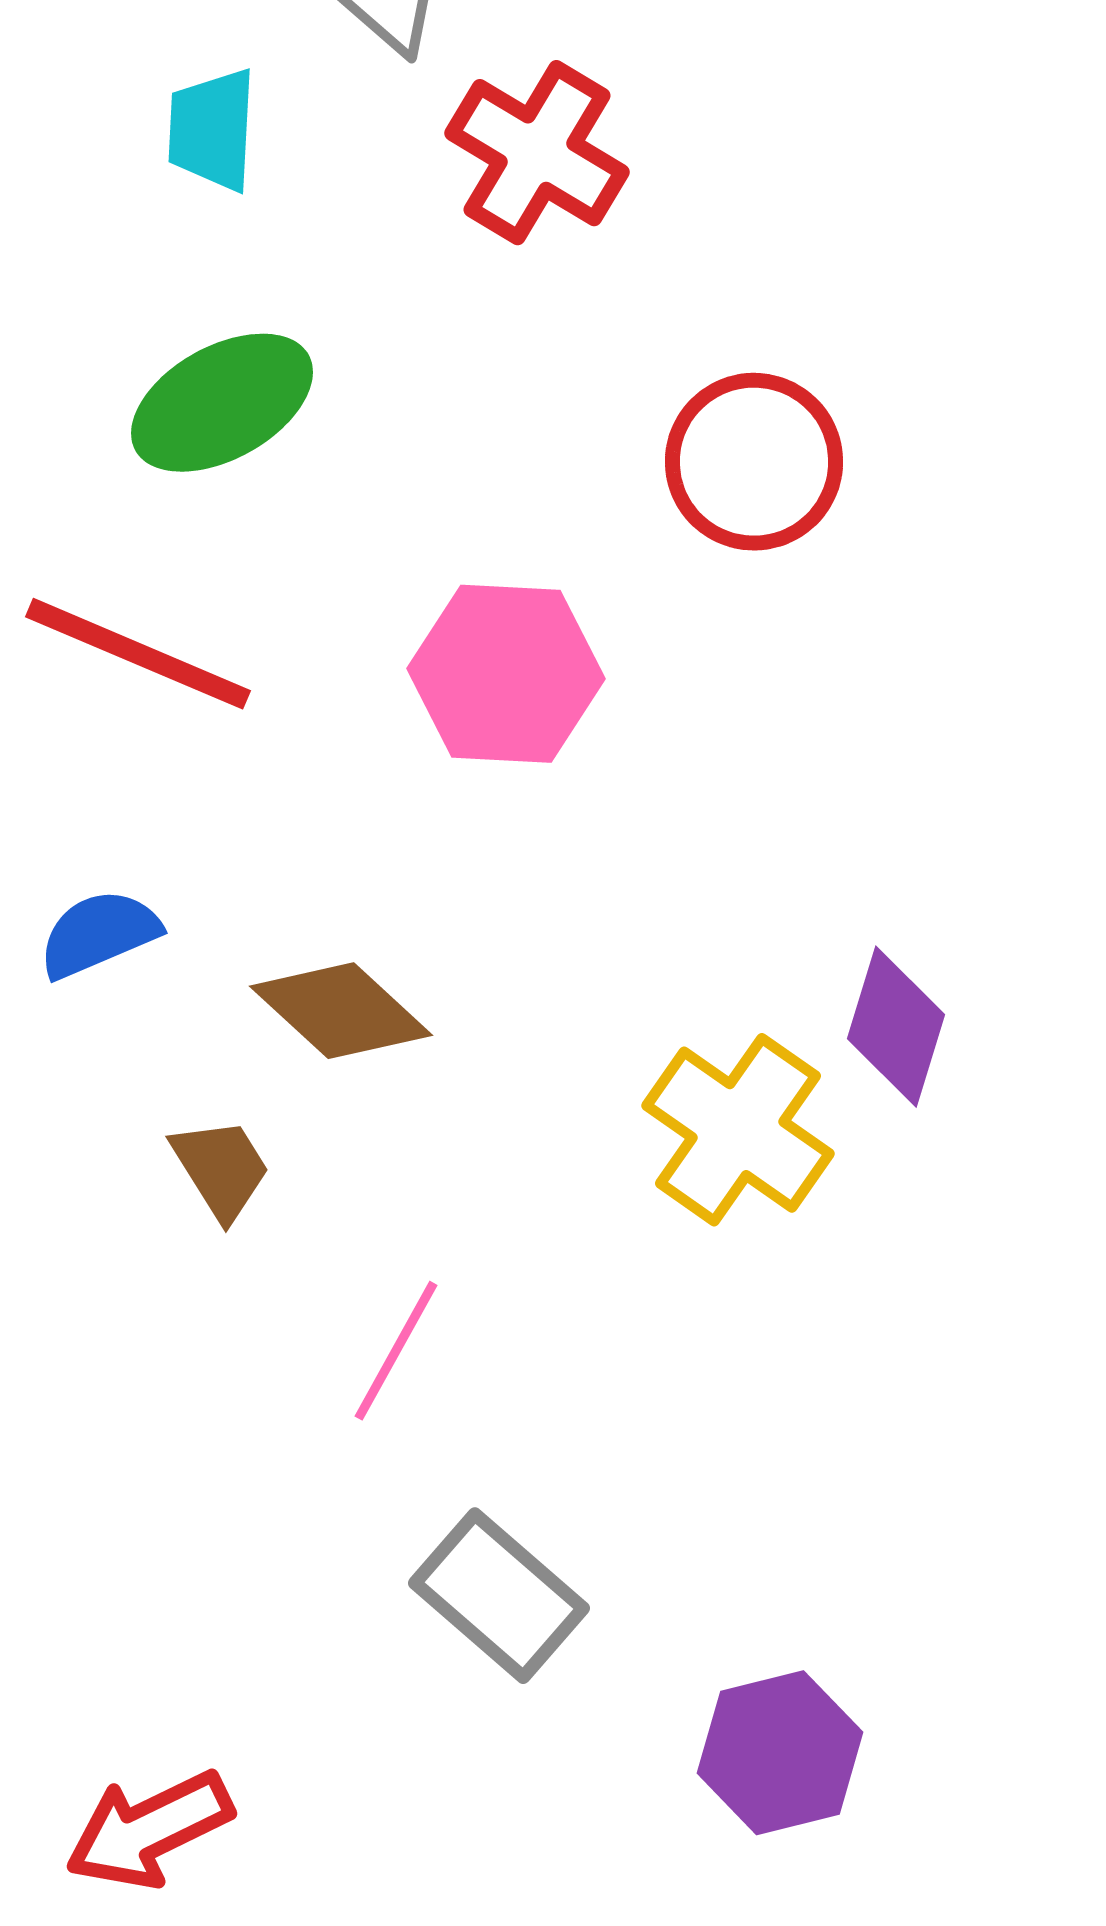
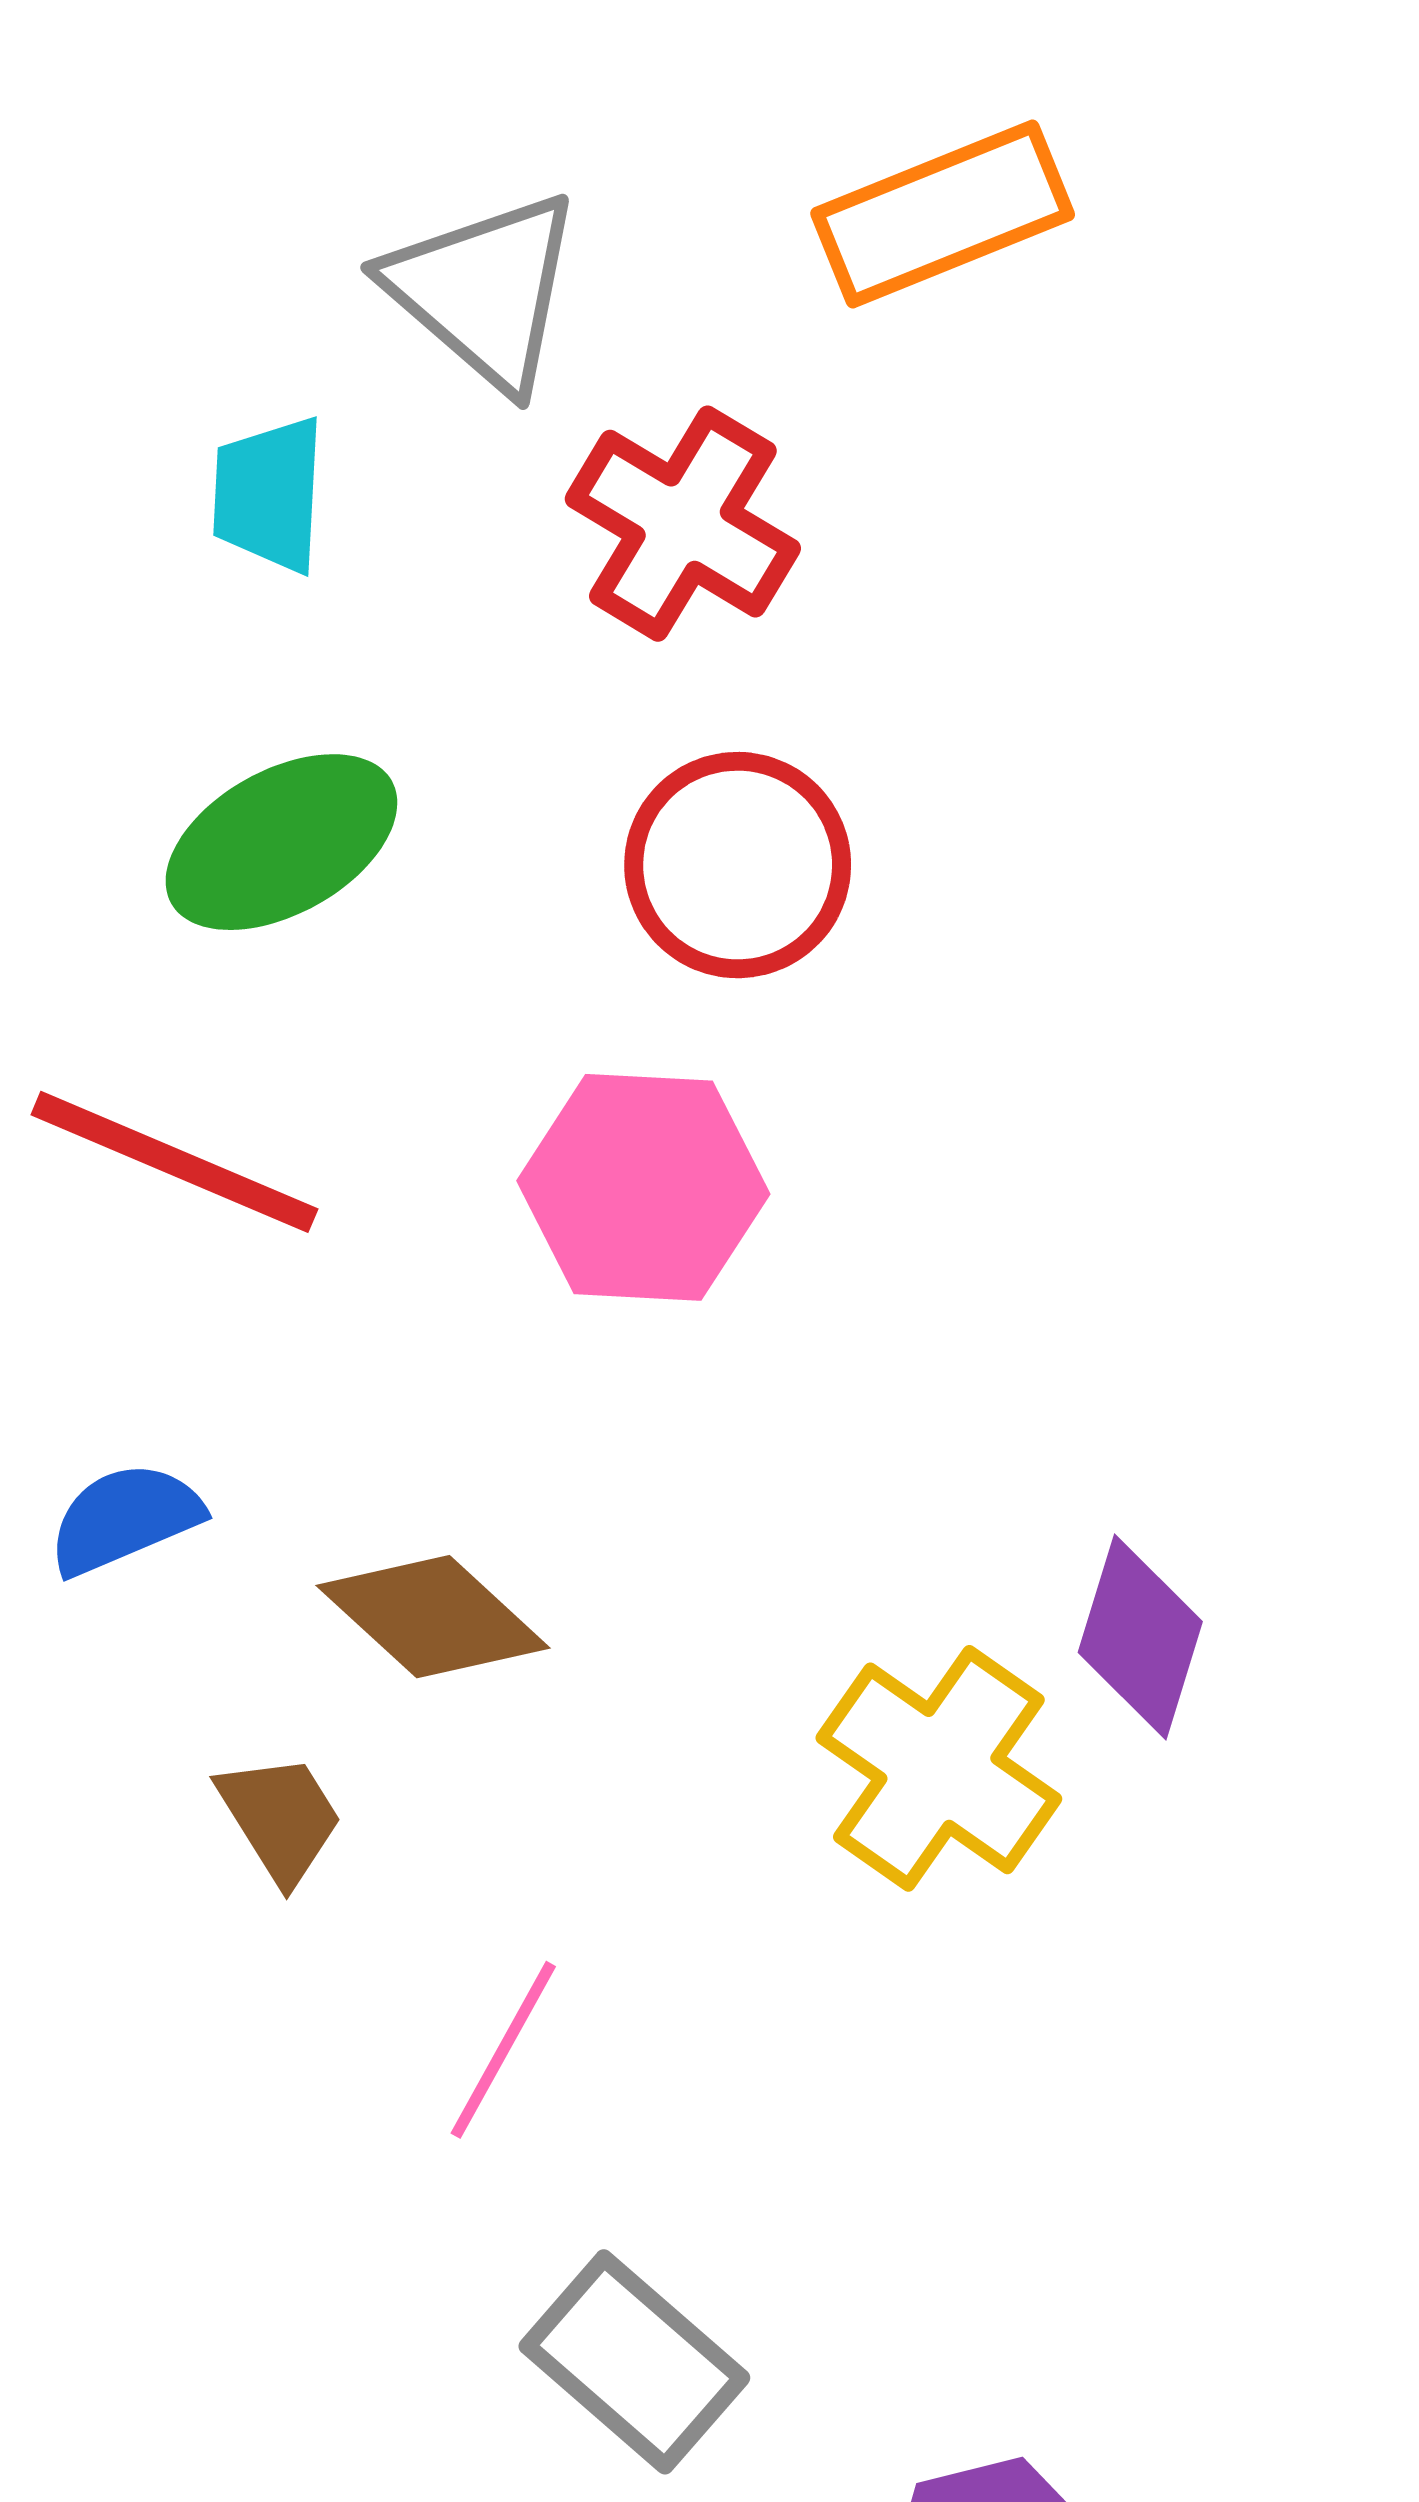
red circle: (754, 462) -> (738, 865), moved

